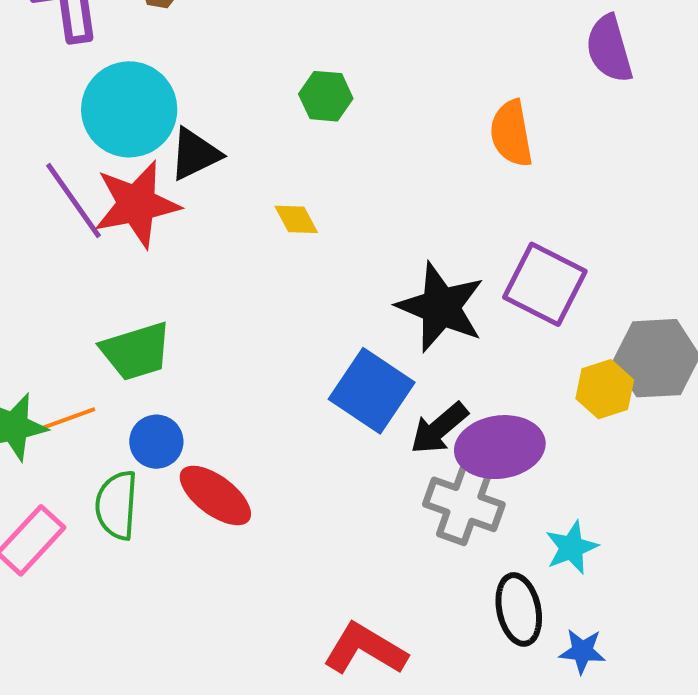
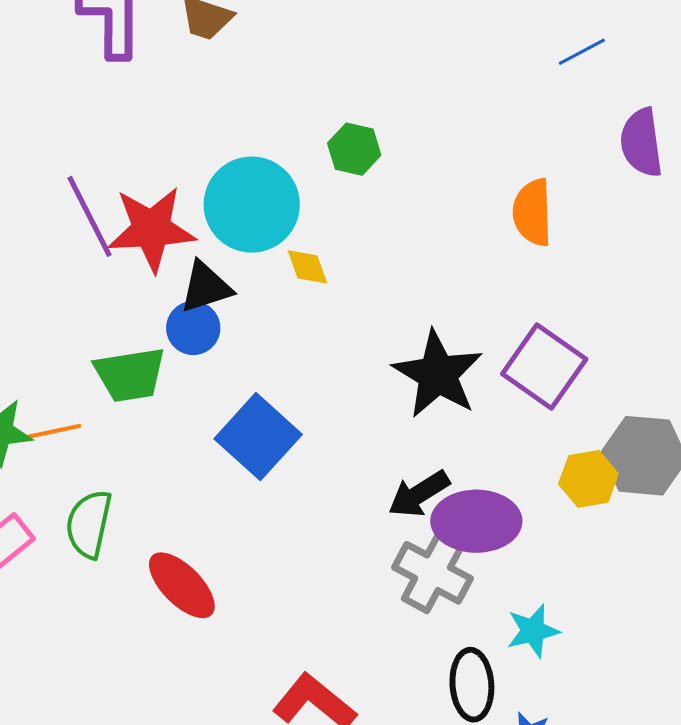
cyan circle: (129, 109) -> (252, 205), moved
black triangle: (195, 154) -> (206, 287), moved
blue square: (372, 391) -> (258, 437), moved
blue circle: (156, 442) -> (193, 328), moved
red ellipse: (215, 495) -> (182, 585), moved

